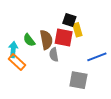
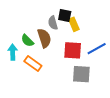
red square: (64, 37) -> (73, 50), moved
gray semicircle: (54, 55) -> (53, 23), moved
orange rectangle: (17, 62) -> (33, 63), moved

